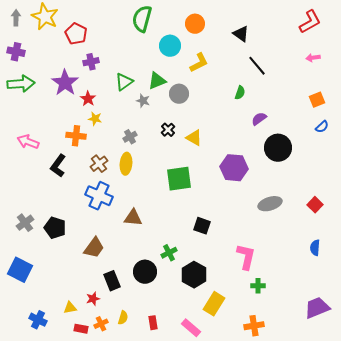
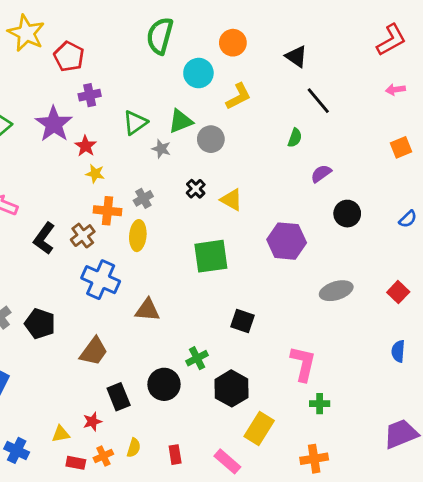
blue semicircle: (322, 127) -> (408, 219), moved
orange cross: (76, 136) -> (108, 211), moved
black circle: (278, 148) -> (347, 214), size x0.7
brown cross: (99, 164) -> (83, 236), moved

